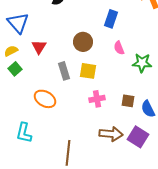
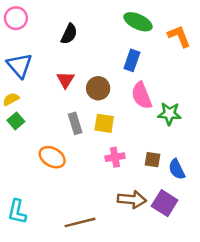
red triangle: (39, 47) -> (65, 80), moved
pink semicircle: (119, 48) -> (142, 96), size x1.6
cyan L-shape: (24, 133) -> (17, 212), moved
brown line: (68, 153) -> (80, 222), turned 70

